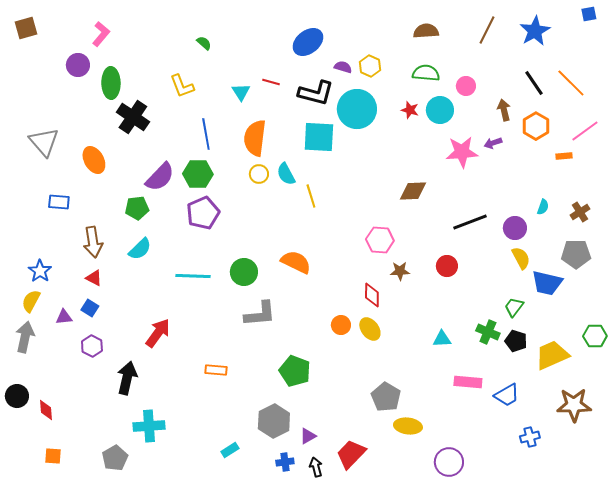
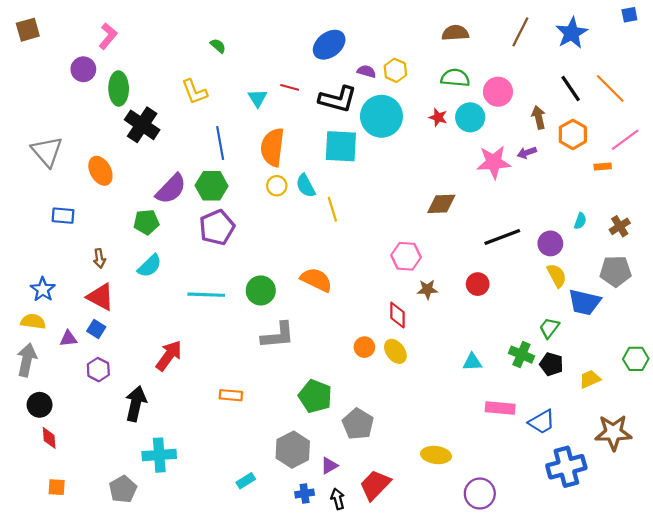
pink circle: (466, 86) -> (498, 92), size x1.4
brown arrow: (93, 242) -> (99, 258), size x0.6
red triangle: (94, 278) -> (100, 297), size x1.6
yellow semicircle: (31, 301) -> (33, 321), turned 70
yellow trapezoid: (552, 355) -> (590, 379), size x0.6
black circle: (17, 396) -> (40, 405), moved
gray pentagon: (386, 397) -> (358, 424), moved
blue cross: (530, 437) -> (566, 467), size x1.8

